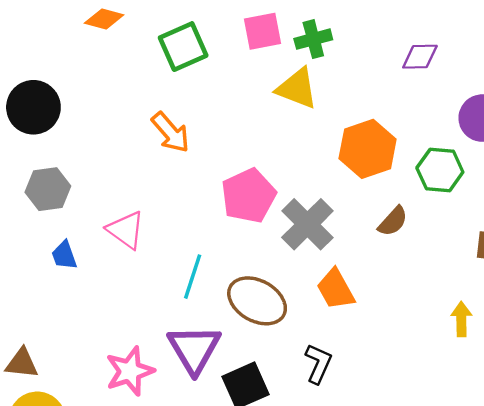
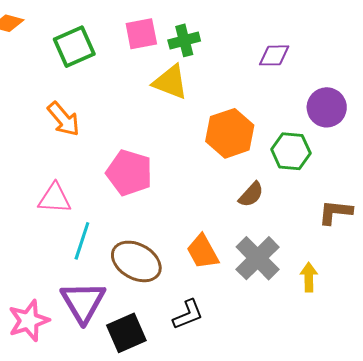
pink pentagon: (249, 196) -> (129, 173), turned -30
gray cross: (307, 224) -> (258, 258), moved
pink triangle: (126, 230) -> (54, 198), moved, turned -33
black L-shape: (318, 364) -> (188, 314), turned 44

